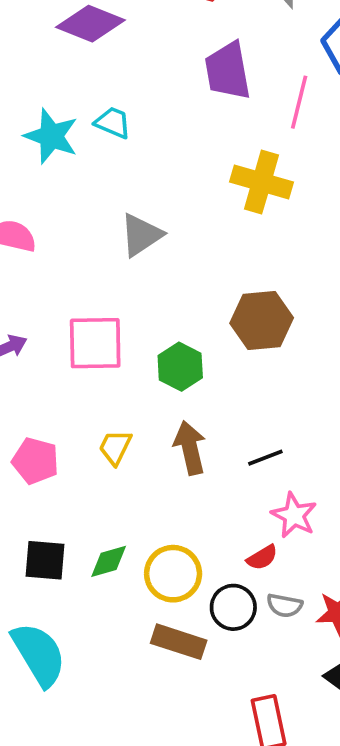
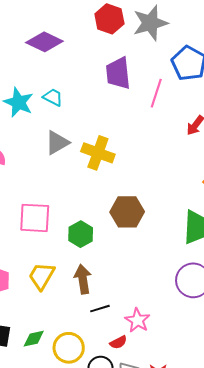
yellow cross: (262, 182) -> (98, 153), moved
gray triangle: (141, 235) -> (57, 143), moved
yellow trapezoid: (115, 447) -> (42, 276), size x1.4
black line: (265, 458) -> (100, 309), moved

